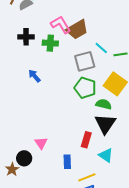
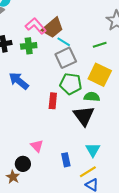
cyan line: (101, 48) -> (64, 42), moved
blue arrow: (34, 76) -> (19, 81), size x1.5
black triangle: (105, 124) -> (84, 116), moved
red rectangle: (86, 140) -> (53, 101), moved
cyan triangle: (106, 155) -> (93, 150), moved, turned 35

